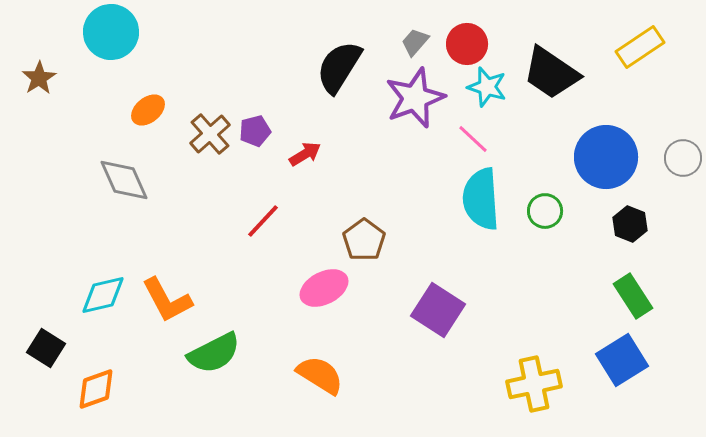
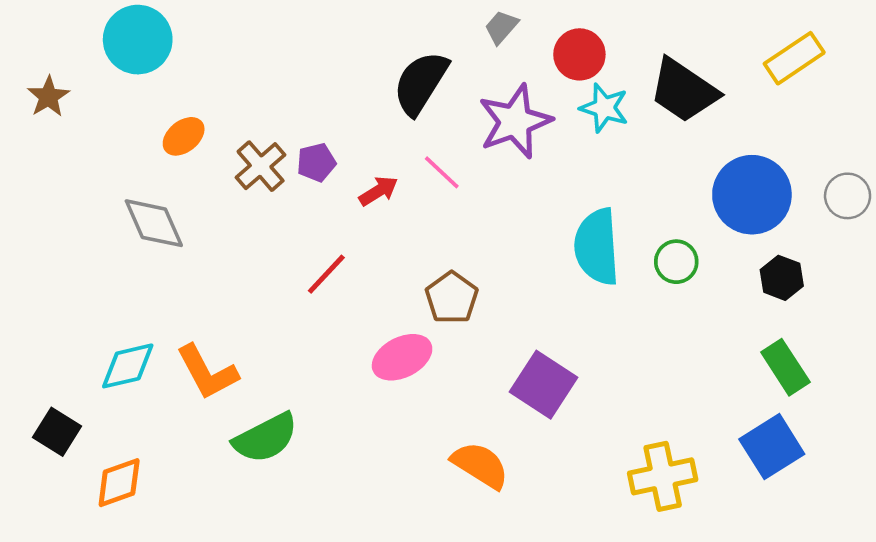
gray trapezoid: (415, 42) -> (501, 27), moved
pink line: (473, 139) -> (442, 172), moved
orange semicircle: (320, 375) -> (480, 465), moved

